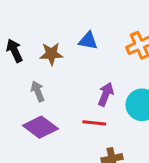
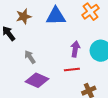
blue triangle: (88, 41) -> (56, 16), size x1.5
brown star: (51, 54) -> (24, 16), moved

